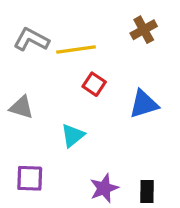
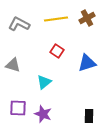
yellow line: (76, 50) -> (56, 19), moved
purple star: (104, 188) -> (43, 114), moved, turned -30

